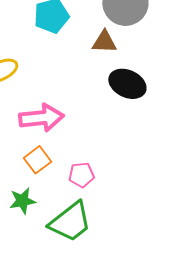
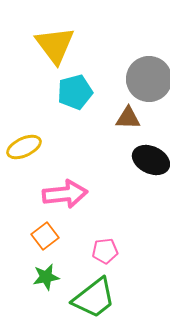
orange square: (37, 160) -> (45, 236), moved

